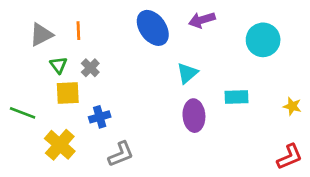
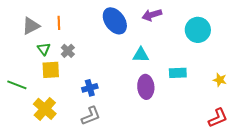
cyan triangle: (187, 73) -> (141, 55), turned 42
blue cross: (100, 117) -> (90, 88), moved

